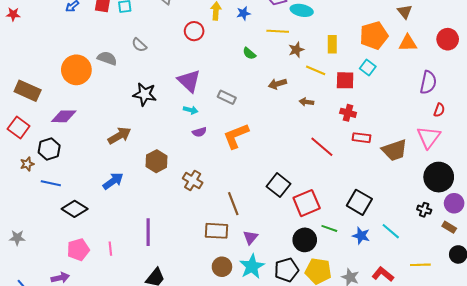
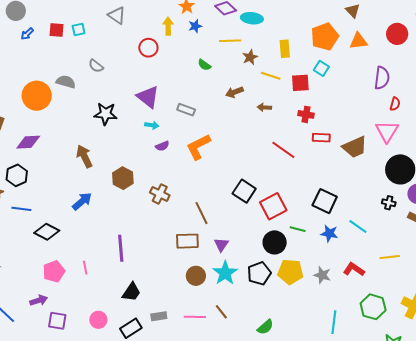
brown arrow: (119, 136) -> (84, 156), turned -80

